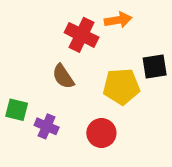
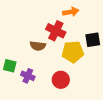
red cross: (81, 35) -> (56, 31), moved
brown semicircle: (63, 76) -> (38, 46), turned -49

